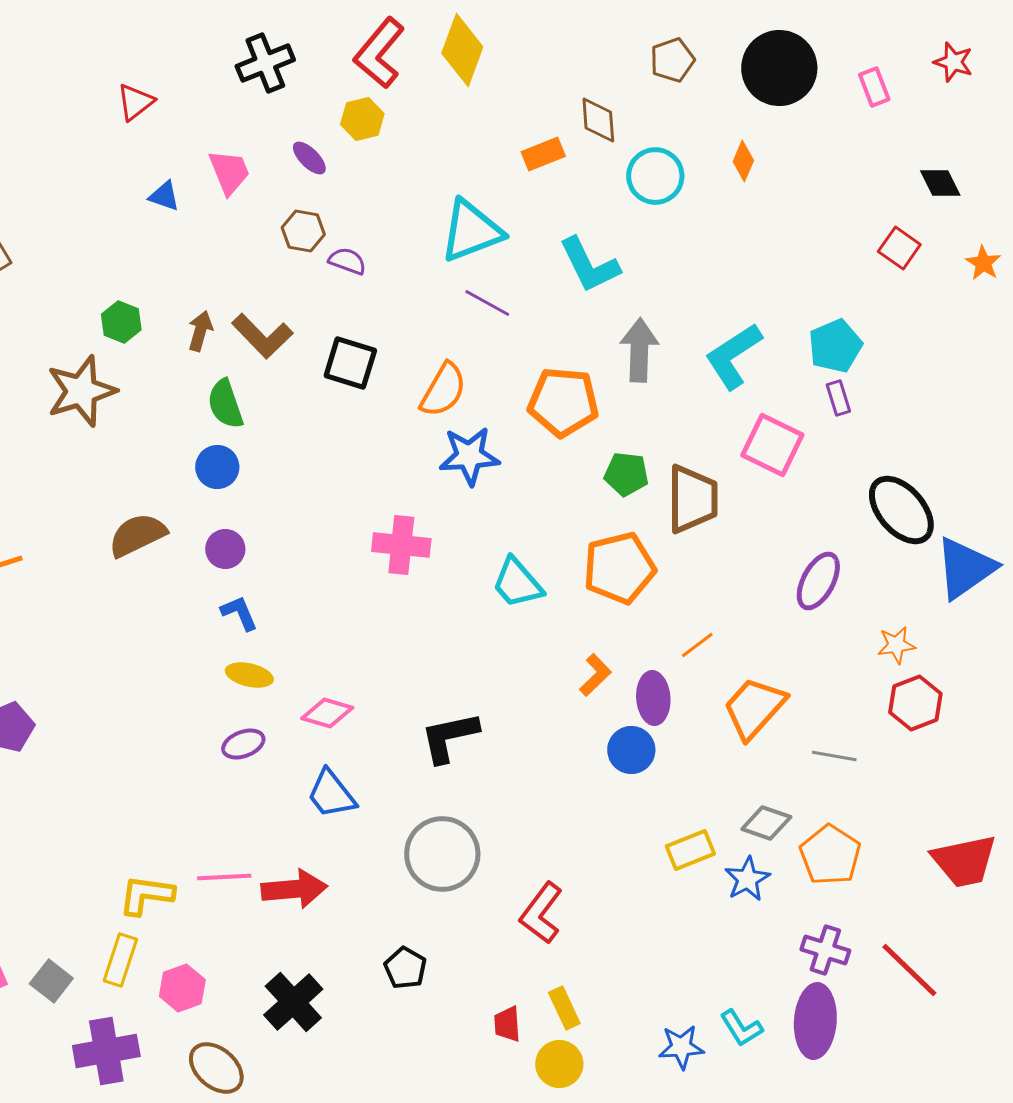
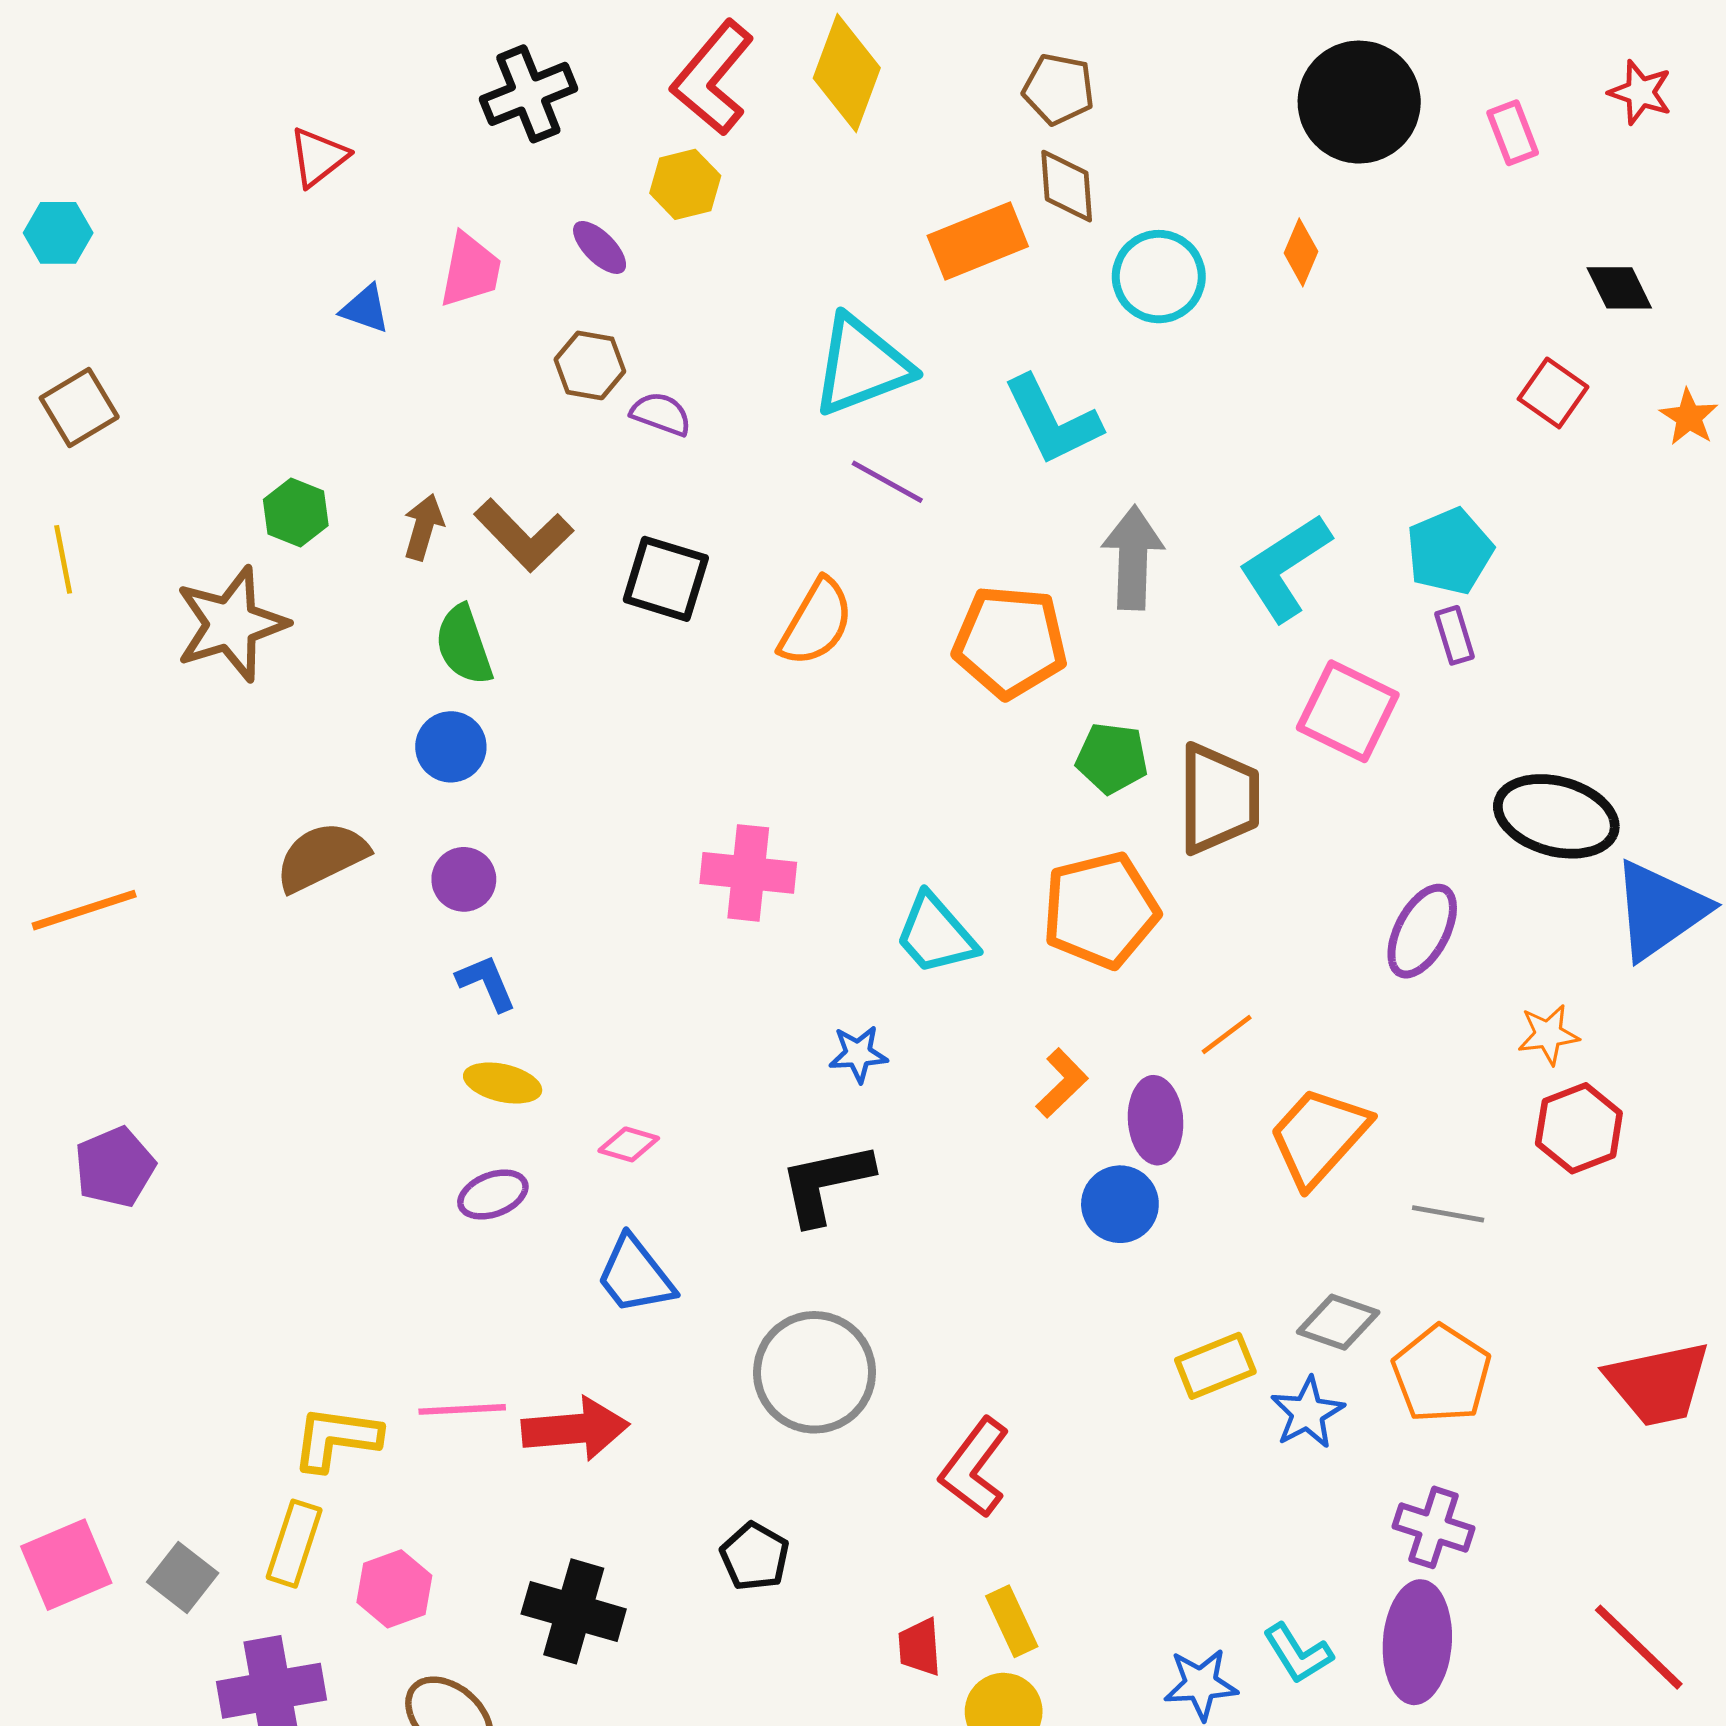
brown pentagon: (672, 60) -> (1059, 89), moved, turned 30
orange rectangle: (543, 154) -> (978, 241), size x1.4
pink trapezoid: (229, 172) -> (470, 270), turned 33
blue star: (469, 456) -> (858, 1054), moved, size x0.6
black ellipse: (901, 510) -> (1556, 816), turned -34
pink diamond: (327, 713) -> (629, 1144), size x0.7
red line: (909, 970) -> (1639, 1647), moved
black cross: (293, 1002) -> (574, 1611), turned -32

